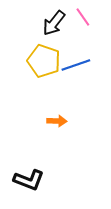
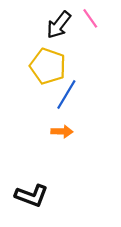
blue line: (76, 65) -> (66, 94), moved, turned -40

